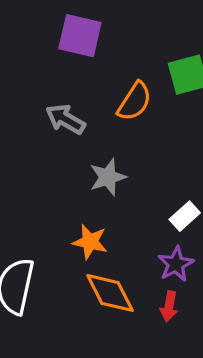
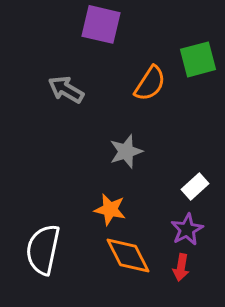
gray arrow: (65, 119) -> (66, 89), moved

